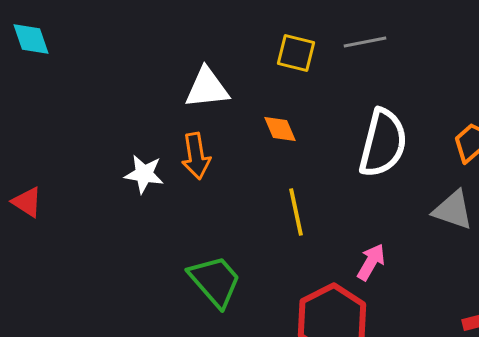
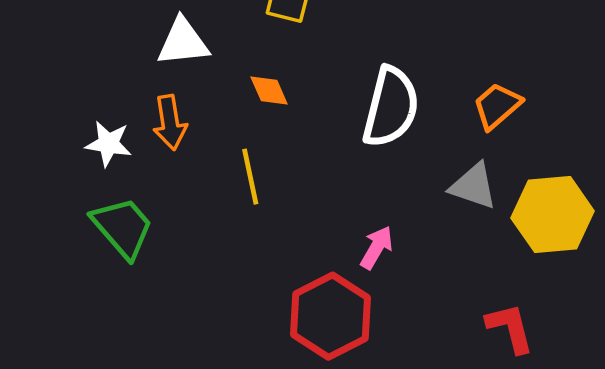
yellow line: (296, 212) -> (250, 177), moved
green trapezoid: (215, 281) -> (123, 227), moved

